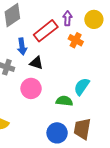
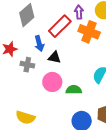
orange cross: (76, 40) -> (89, 32), size x1.5
green semicircle: (64, 101) -> (74, 90), moved

